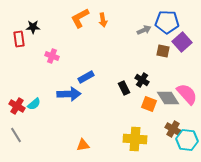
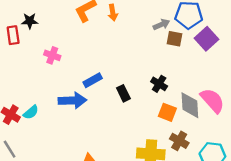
brown square: (163, 51) -> (174, 39), moved
black rectangle: (124, 88) -> (123, 93), moved
gray diamond: (168, 98) -> (190, 105), turned 30
brown cross: (173, 129) -> (179, 141), moved

